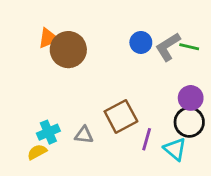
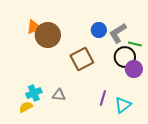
green line: (189, 47) -> (135, 44), moved
brown square: (121, 116) -> (82, 59), moved
black circle: (189, 122) -> (125, 57), moved
cyan triangle: (175, 149) -> (123, 105), turned 42

